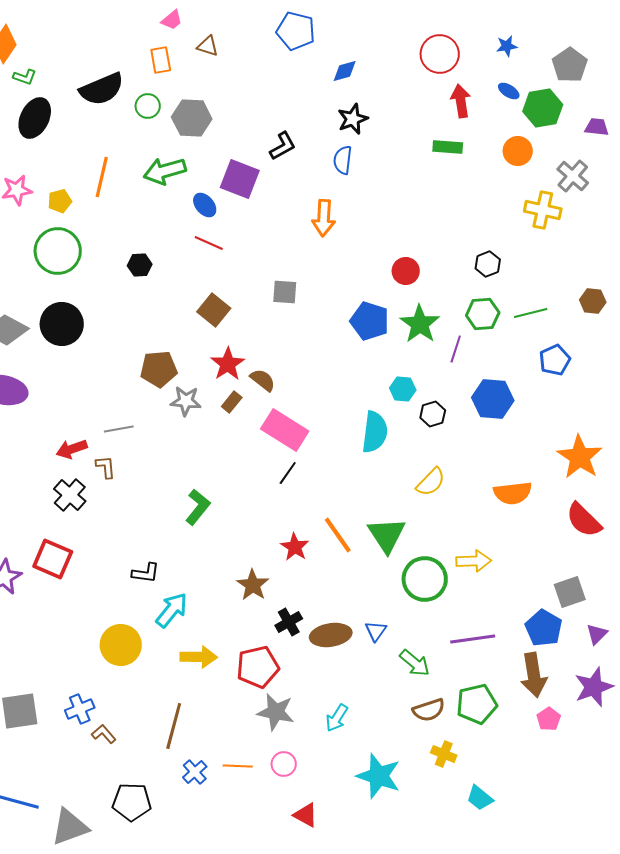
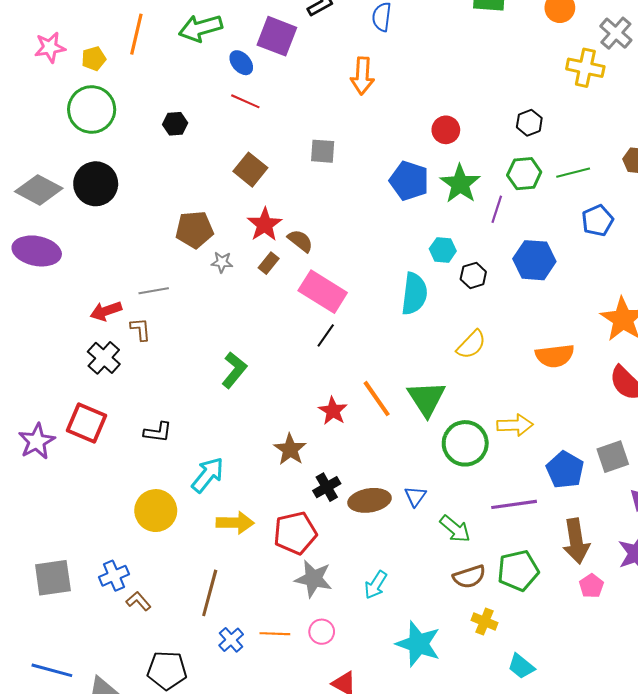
gray star: (186, 401) -> (222, 262), size x0.7
black L-shape: (146, 573) -> (158, 432), moved
blue pentagon: (544, 628) -> (565, 470), moved

